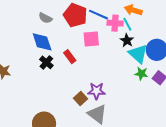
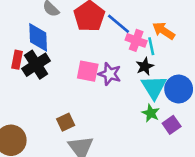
pink square: (91, 39) -> (88, 71), moved
red rectangle: (70, 57) -> (17, 60), moved, turned 32
black cross: (46, 62) -> (36, 65), size x1.5
purple star: (97, 91) -> (110, 74), moved

